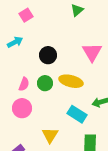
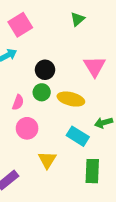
pink square: (26, 15) -> (20, 25), size x1.5
green circle: (45, 83) -> (42, 92), moved
pink circle: (22, 108) -> (27, 128), moved

